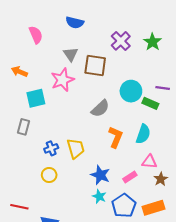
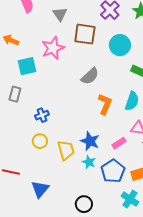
gray triangle: (71, 54) -> (60, 14), moved
cyan circle: (131, 91) -> (120, 45), moved
yellow trapezoid: (76, 148) -> (66, 150), moved

